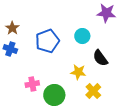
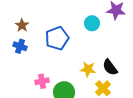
cyan circle: (82, 36) -> (92, 23), moved
black semicircle: (100, 58) -> (110, 67), moved

